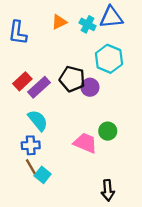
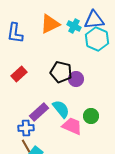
orange triangle: (59, 22) -> (50, 24), size x1.5
cyan hexagon: (109, 59) -> (97, 39), moved
purple rectangle: (39, 87) -> (39, 112), moved
cyan semicircle: (38, 120) -> (61, 109), moved

